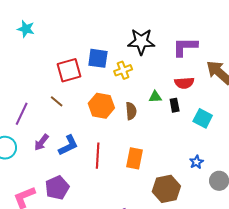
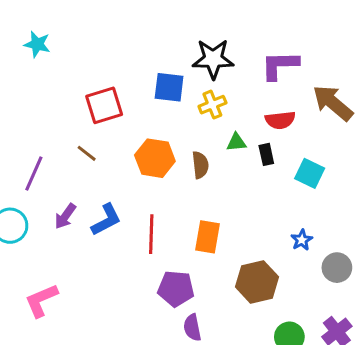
blue square: (98, 58) -> (169, 87), moved
yellow cross: (123, 70) -> (212, 105), moved
purple pentagon: (57, 188) -> (176, 289), moved, turned 30

